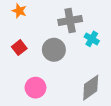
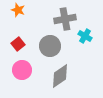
pink circle: (35, 88) -> (22, 70), moved
gray diamond: (91, 88) -> (60, 76), moved

